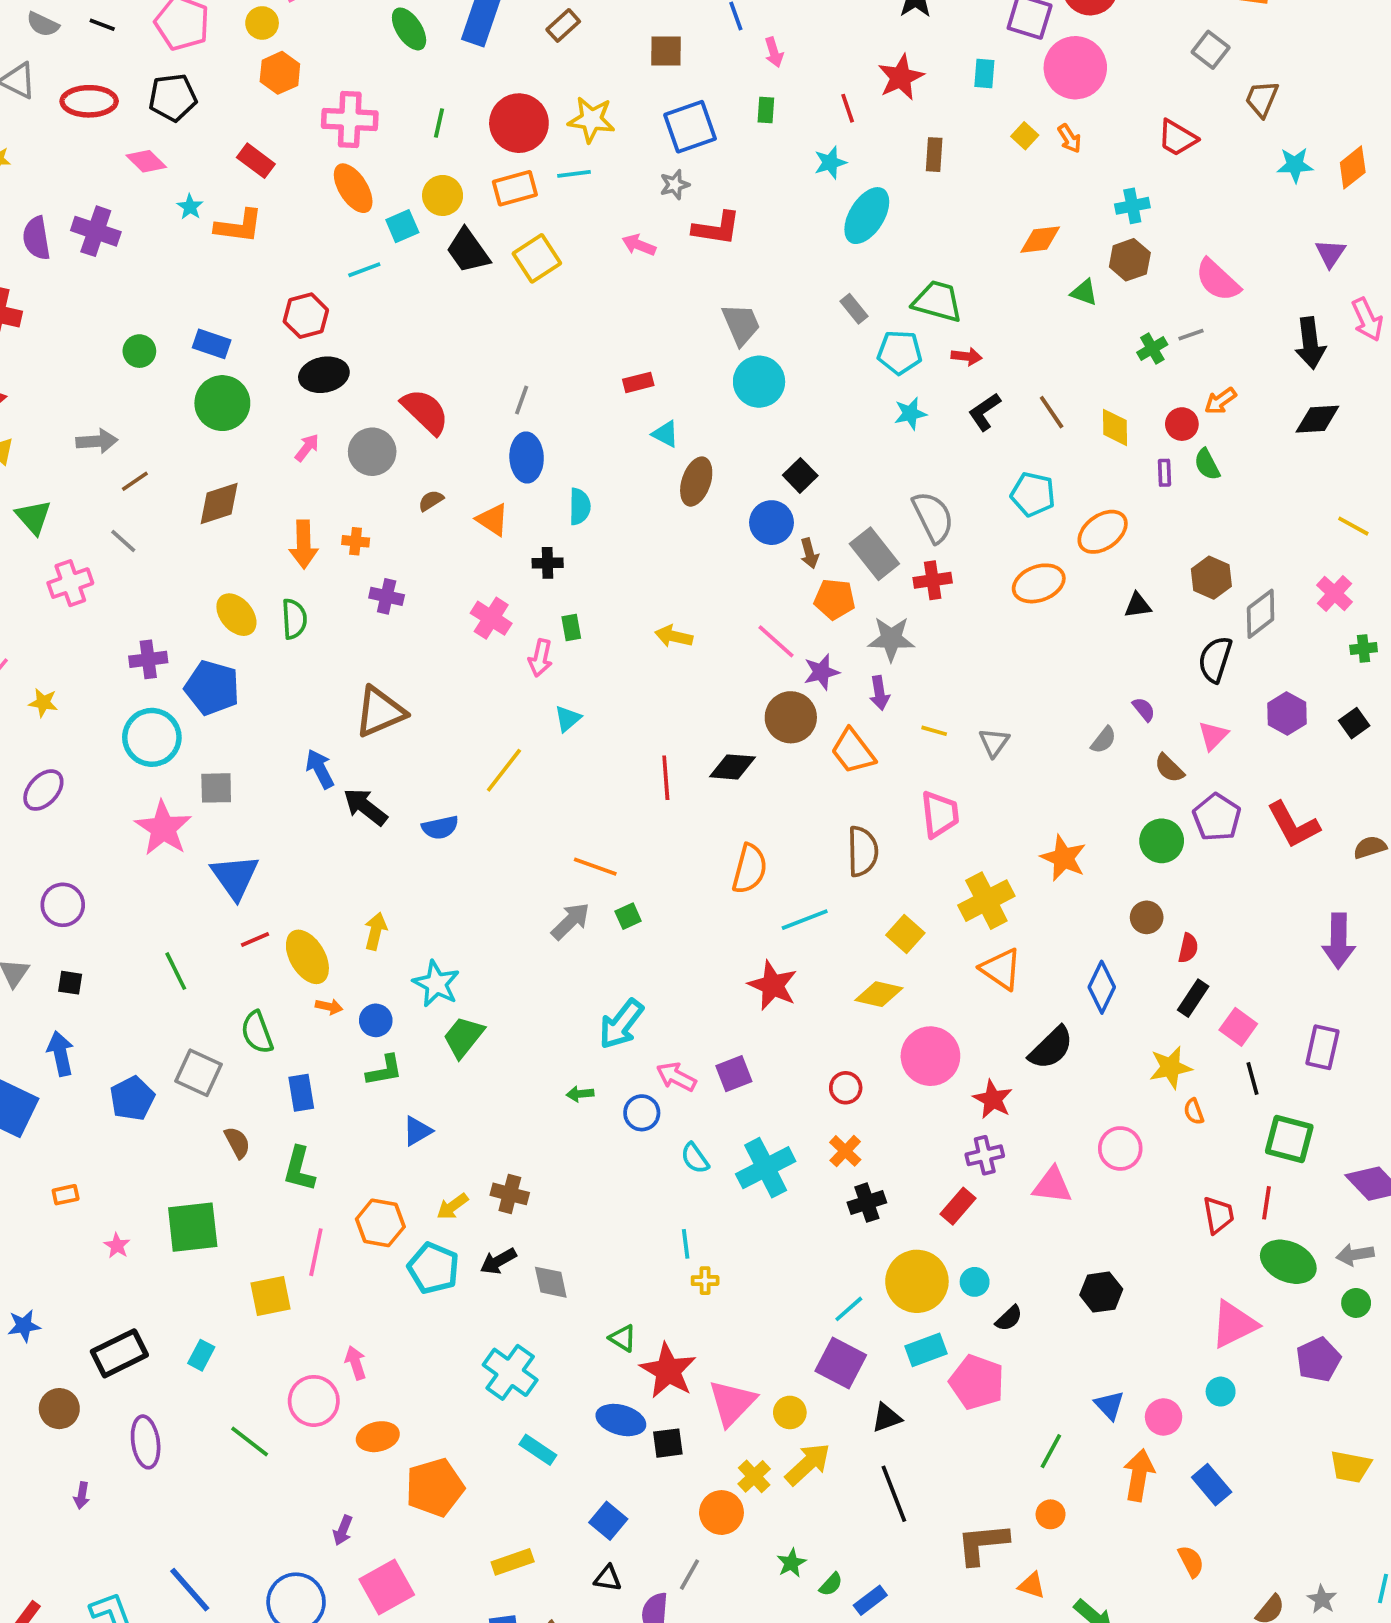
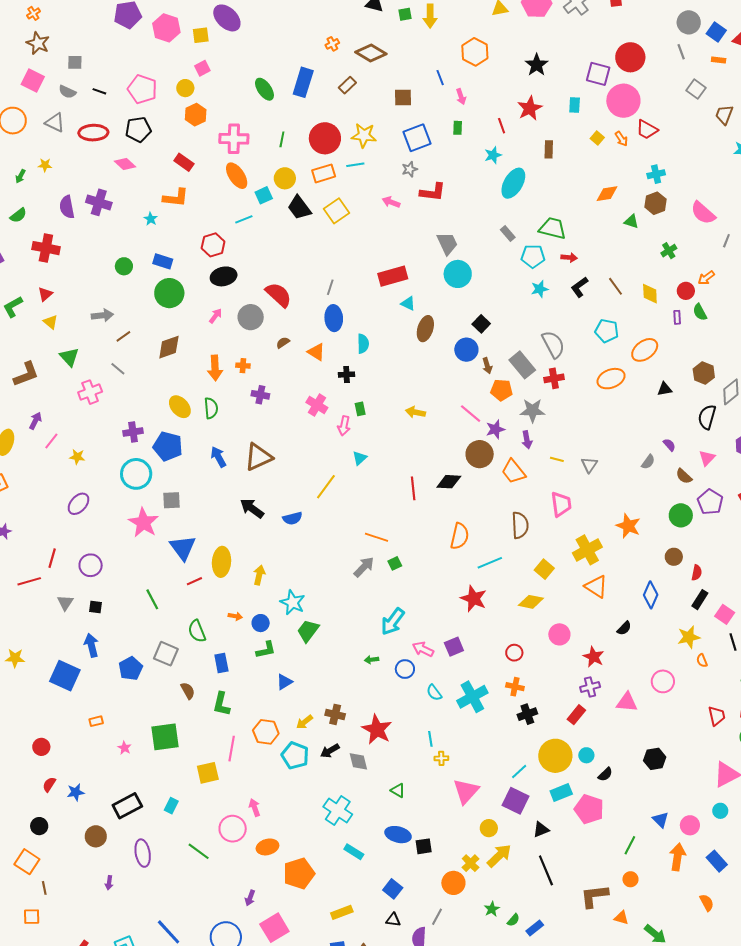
red trapezoid: (1177, 138) -> (647, 130), moved
cyan star: (190, 207) -> (151, 219), moved
gray line: (1191, 335) -> (726, 241), moved, turned -48
red rectangle: (638, 382) -> (393, 276), size x1.8
blue arrow: (320, 769) -> (218, 457), moved
yellow ellipse: (307, 957) -> (222, 562), moved, turned 36
black semicircle: (1051, 1048) -> (624, 628), size x0.6
pink circle: (930, 1056) -> (559, 634), size x0.7
orange cross: (845, 1151) -> (515, 687), turned -30
red star: (668, 1371) -> (377, 729), moved
pink triangle: (732, 1403) -> (466, 791), moved

